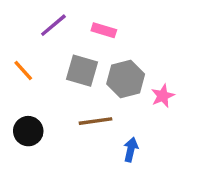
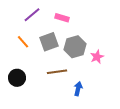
orange line: (23, 71) -> (23, 42), moved
gray square: (82, 71) -> (49, 42), turned -36

